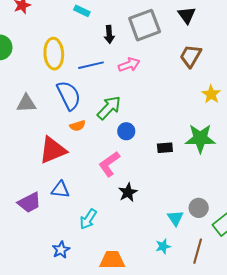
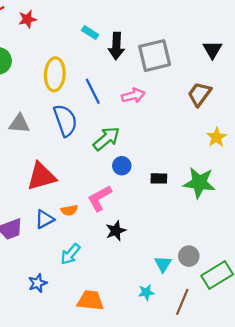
black triangle: (187, 15) -> (212, 50), moved
black arrow: (109, 34) -> (116, 46), moved, size x1.4
blue line: (91, 65) -> (93, 91), turned 70
orange semicircle: (78, 126) -> (69, 210), moved
black rectangle: (165, 148) -> (159, 178), moved
blue triangle: (60, 190) -> (45, 219), turned -42

